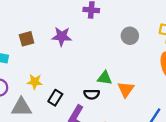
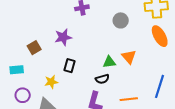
orange triangle: (126, 89) -> (129, 57), moved
black rectangle: (55, 98) -> (69, 66), moved

